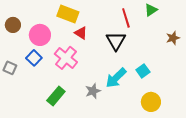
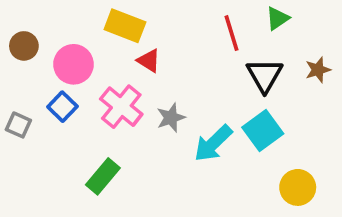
black triangle: (116, 41) -> (265, 75), moved
cyan square: (143, 71) -> (263, 130), size x1.5
gray star: (93, 91) -> (171, 118), moved
yellow circle: (151, 102) -> (298, 187), moved

